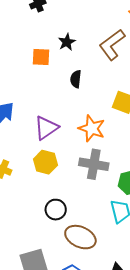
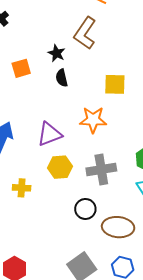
black star: (67, 42) -> (57, 53), moved
purple triangle: (46, 128) -> (49, 134), turned 32
gray cross: (94, 164) -> (101, 170), moved

